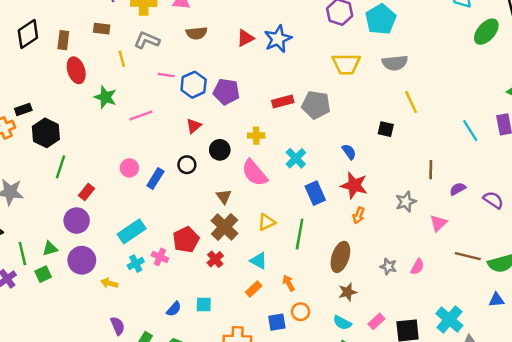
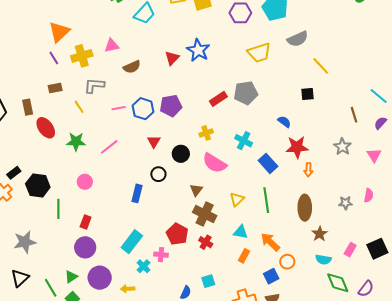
cyan line: (470, 131) -> (379, 96), moved
pink circle: (129, 168) -> (85, 182), moved
brown triangle: (224, 197) -> (196, 190), turned 32
orange arrow: (289, 283) -> (270, 242), size x1.5

